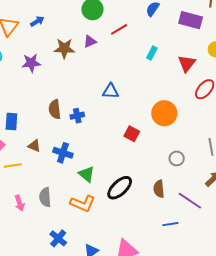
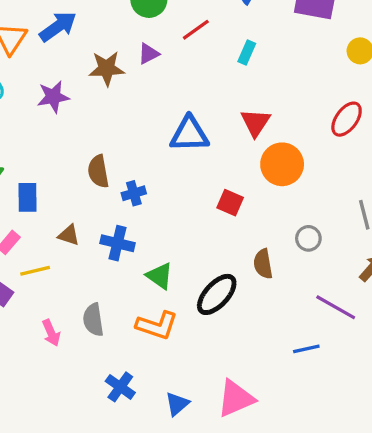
blue arrow: (37, 21) -> (58, 26), size x1.6
cyan rectangle: (152, 53) -> (247, 53), moved
red triangle: (187, 63) -> (255, 122), moved
blue triangle: (111, 91) -> (189, 134), size x1.4
blue cross: (77, 116) -> (134, 193), moved
brown semicircle: (159, 189) -> (263, 264), moved

